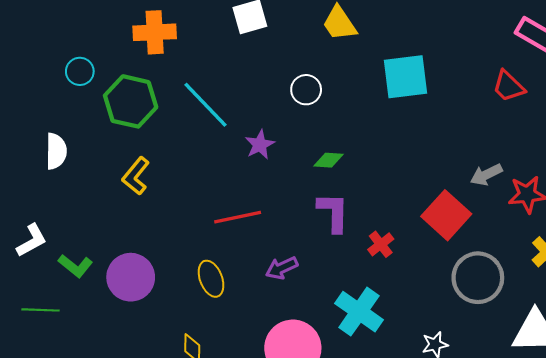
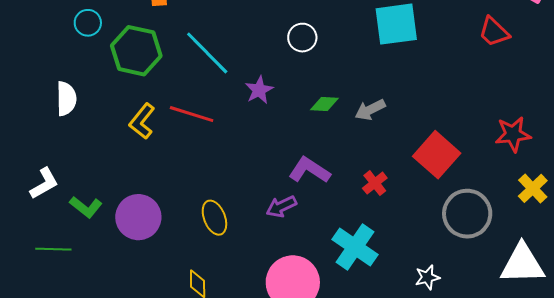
gray arrow: (486, 175) -> (370, 110), moved
purple L-shape: (333, 212) -> (309, 170), moved, turned -57
red line: (238, 217) -> (192, 114), moved, turned 30

